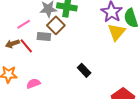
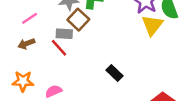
pink line: (24, 24) -> (30, 18), moved
red line: (26, 46) -> (59, 48), moved

